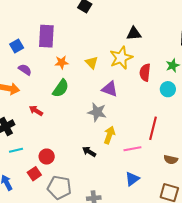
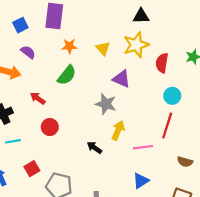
black triangle: (134, 34) -> (141, 16), moved
cyan circle: (168, 89) -> (172, 96), moved
red circle: (47, 157) -> (50, 127), moved

